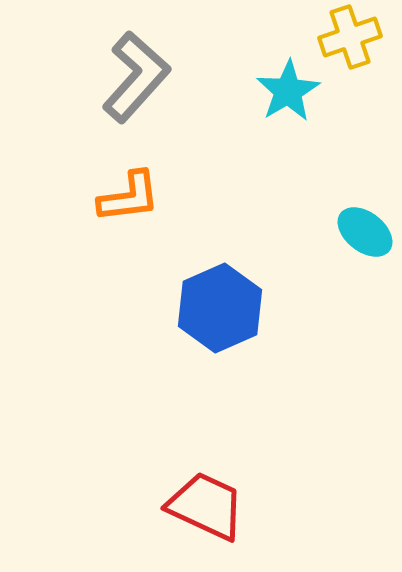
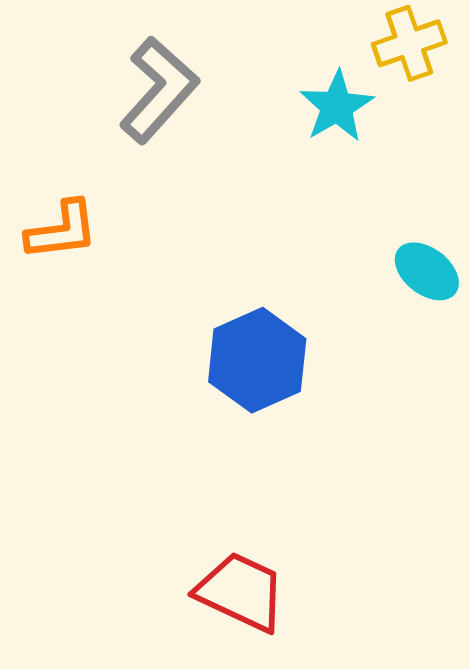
orange L-shape: (129, 197) -> (62, 230), moved

